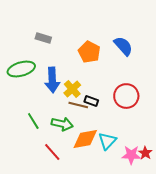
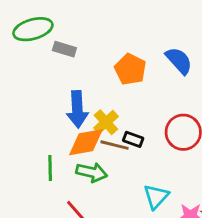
green ellipse: (21, 69) -> (33, 29), moved
green line: (33, 121) -> (50, 168), turned 30
orange diamond: (85, 139) -> (86, 142), moved

